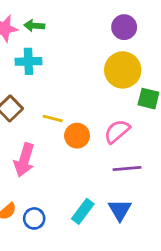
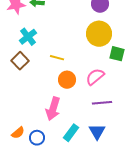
cyan cross: (28, 61) -> (28, 37), moved, turned -36
yellow line: (53, 119) -> (57, 58), moved
pink arrow: (24, 160) -> (53, 109), moved

